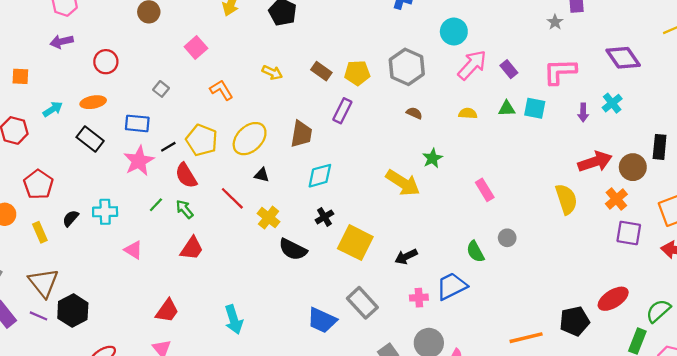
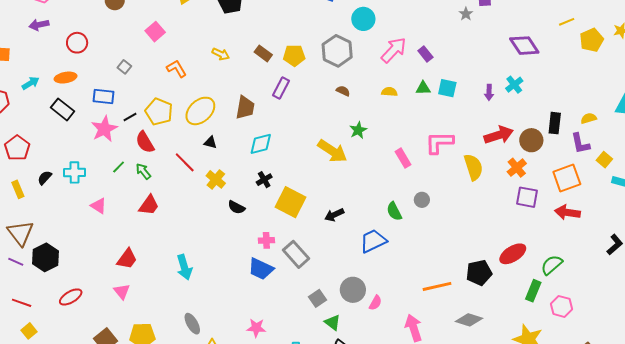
cyan circle: (454, 32) -> (363, 19), moved
pink L-shape: (560, 72) -> (439, 143), moved
black semicircle: (293, 249) -> (236, 207), size x0.7
pink cross: (419, 298) -> (266, 240), moved

